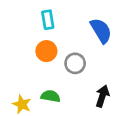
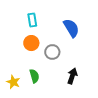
green semicircle: (50, 96) -> (34, 76), turned 64

